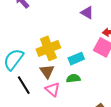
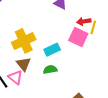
pink triangle: (53, 89) -> (15, 77), moved

